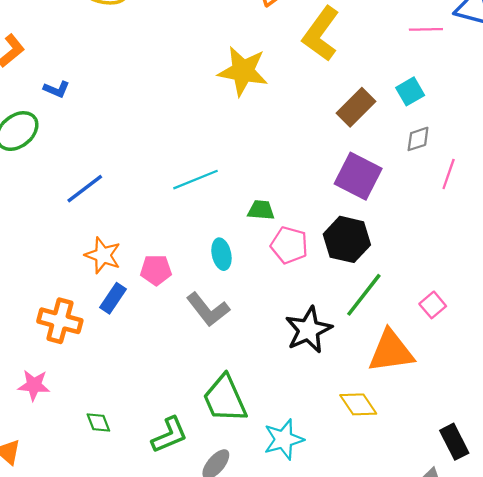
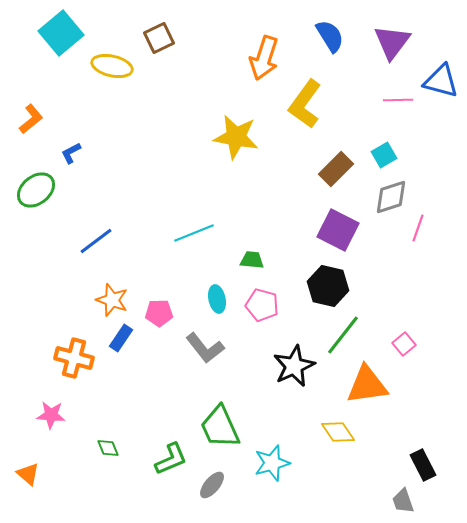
blue L-shape: (57, 89) -> (71, 153), turned 130
gray diamond: (418, 139) -> (391, 197), size x1.5
pink pentagon: (289, 245) -> (262, 305), moved

